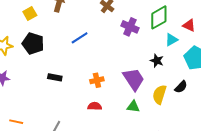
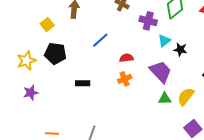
cyan triangle: (171, 40) -> (164, 41), moved
yellow semicircle: (159, 95) -> (186, 97), moved, turned 30
red semicircle: (95, 106) -> (126, 58), moved

